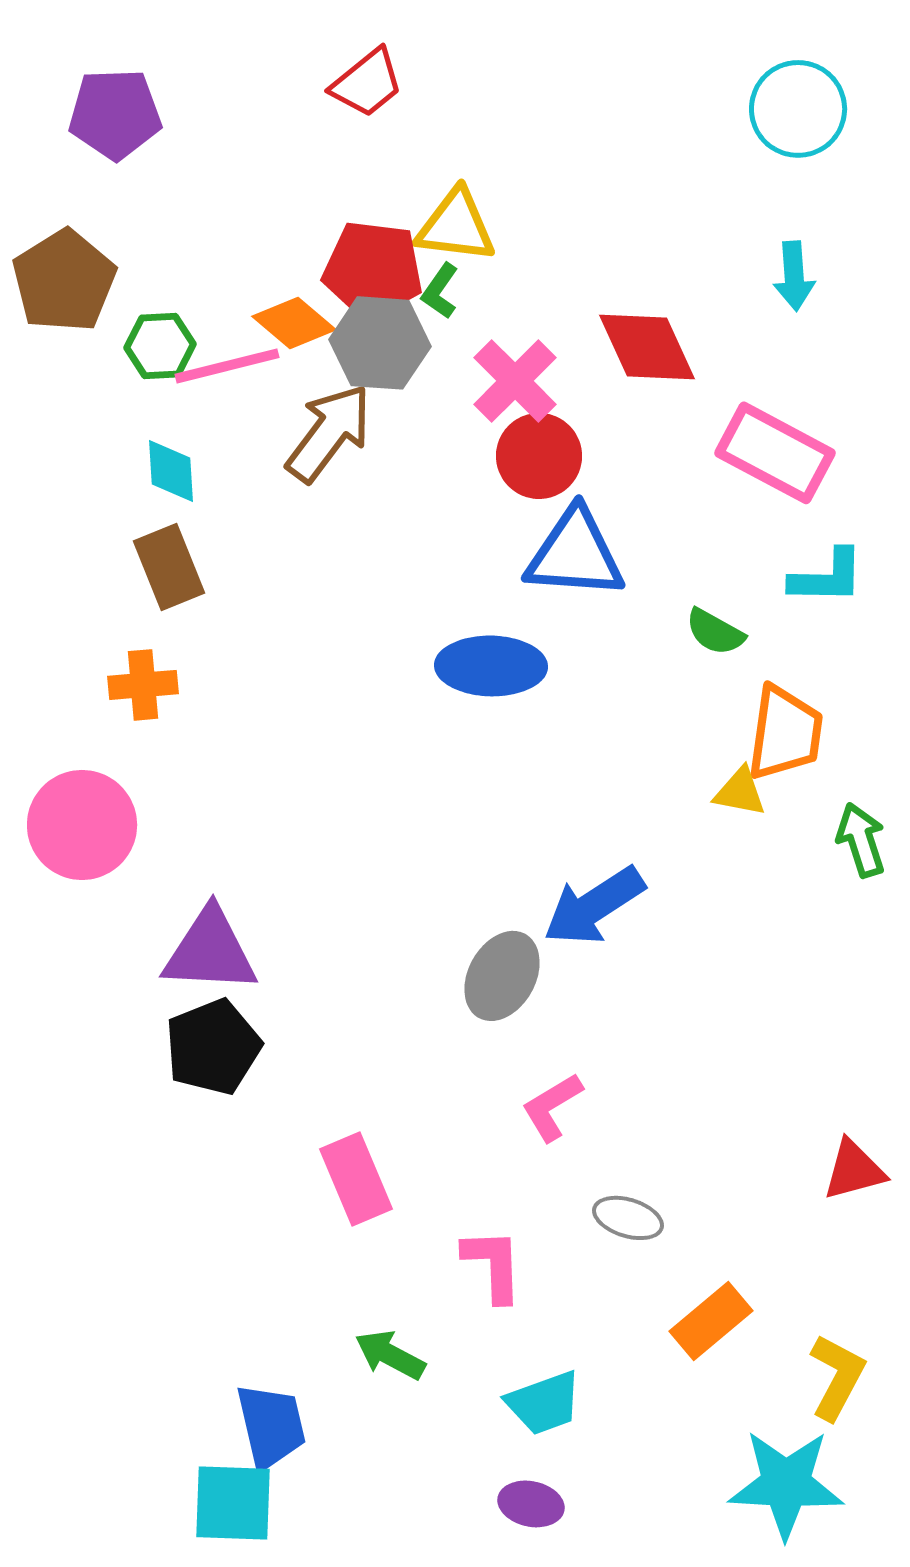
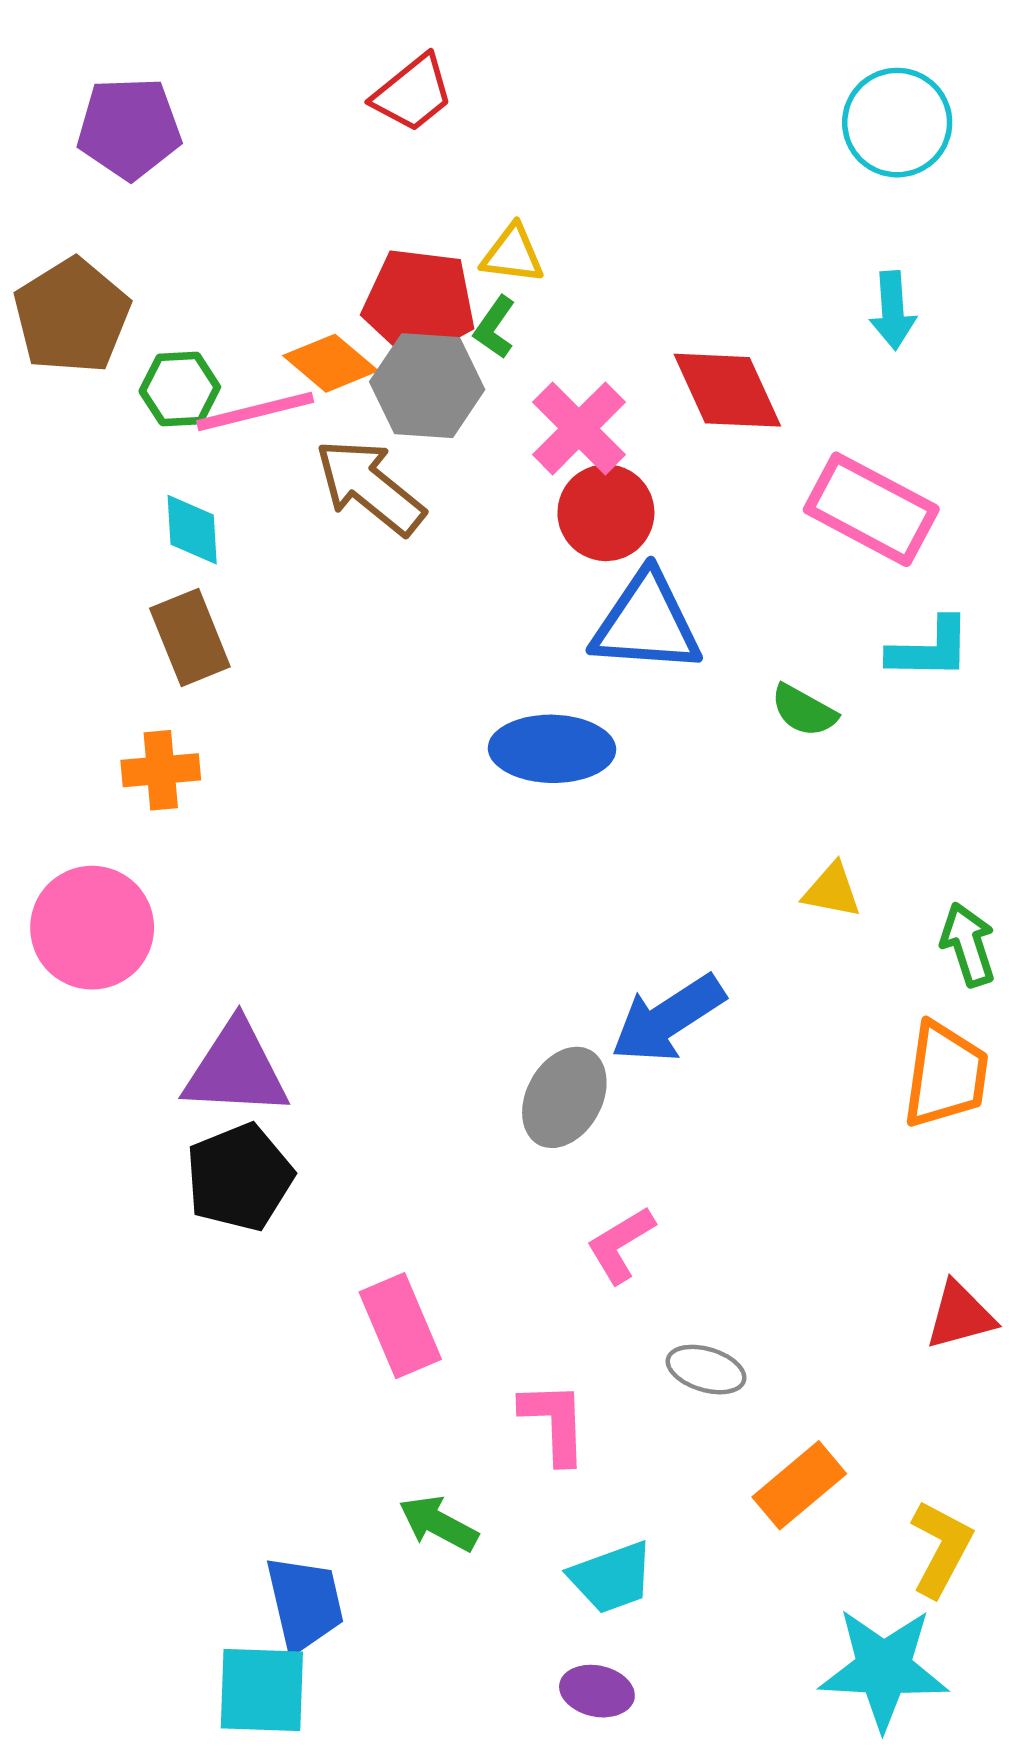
yellow triangle: (456, 226) -> (513, 254), size x0.7
brown arrow: (329, 433) -> (370, 487), turned -88
orange trapezoid: (785, 733) -> (946, 1075), moved

